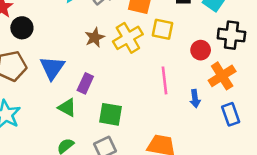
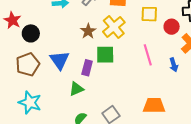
yellow square: (162, 29) -> (149, 14), moved
green triangle: (67, 107) -> (76, 89), turned -42
green square: (110, 114) -> (105, 55), moved

